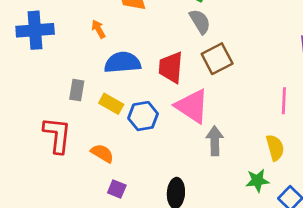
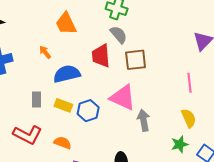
brown square: (217, 59) -> (136, 60), turned 30
red trapezoid: (171, 67) -> (101, 56), moved
red L-shape: (57, 135) -> (27, 135), turned 120

